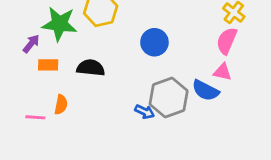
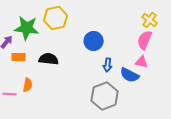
gray hexagon: (169, 97) -> (105, 96), moved
blue arrow: (145, 112) -> (108, 65), moved, turned 72

